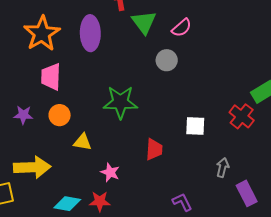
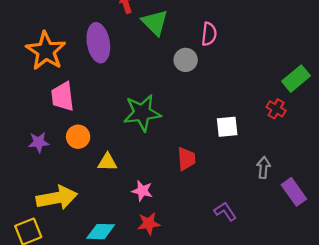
pink semicircle: (182, 28) -> (209, 34), moved, turned -35
red cross: (242, 116) -> (276, 109), size x0.7
red star: (100, 201) -> (149, 224), moved

